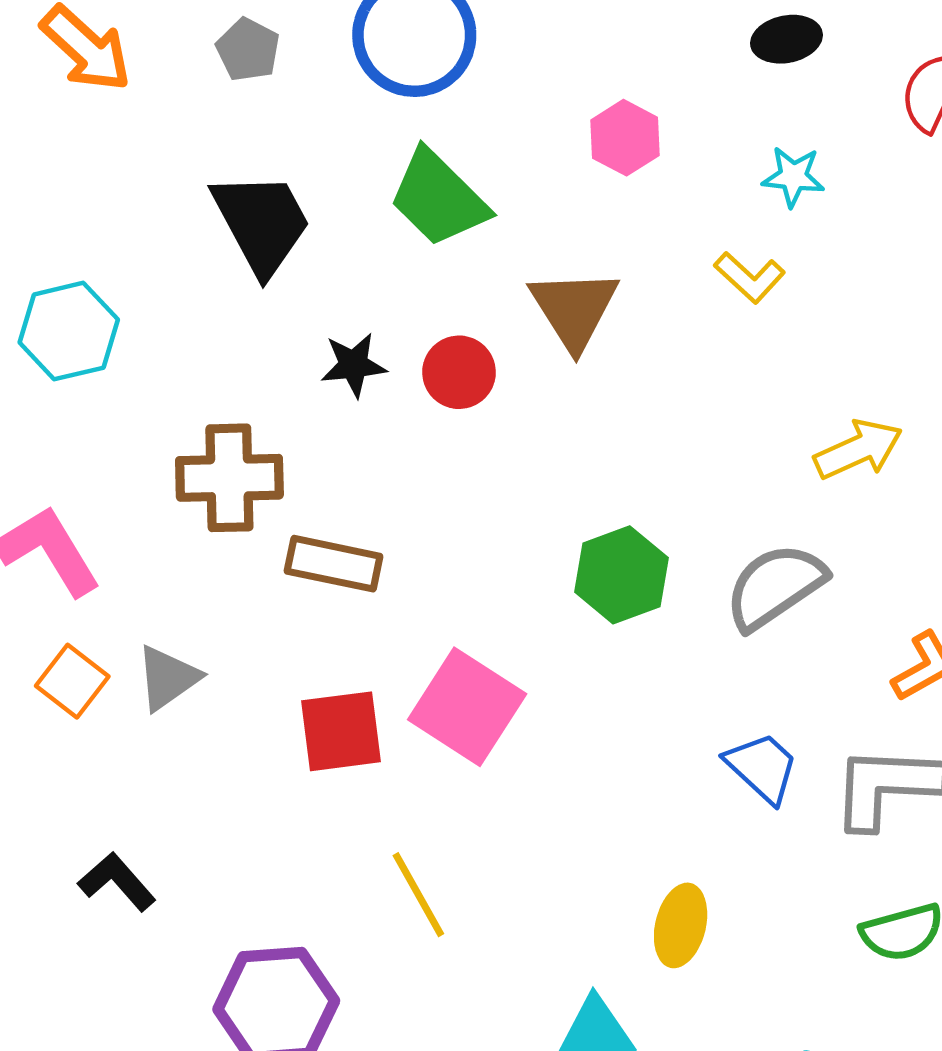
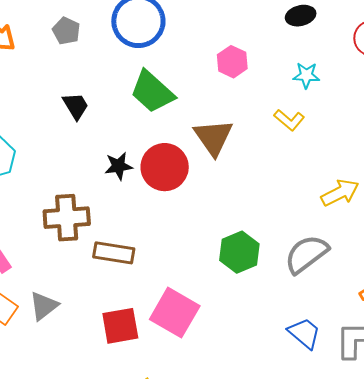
black trapezoid: (262, 223) -> (76, 106), size x0.6
red circle: (459, 372) -> (165, 167), size x1.5

